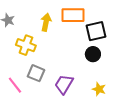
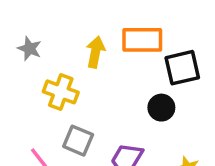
black circle: (93, 54) -> (161, 108), moved

